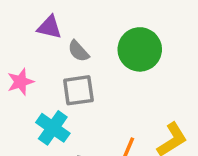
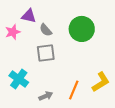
pink star: (20, 82) -> (13, 32), moved
cyan cross: (53, 128) -> (19, 79), moved

